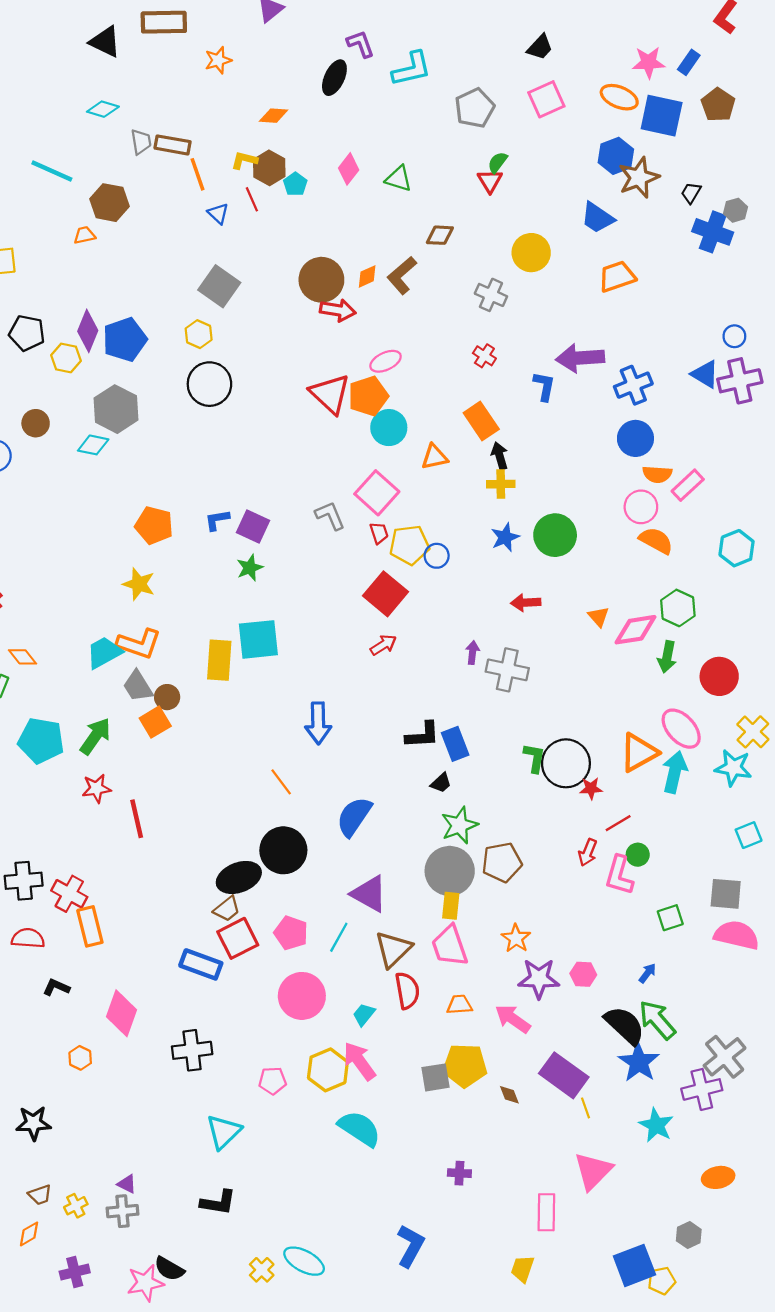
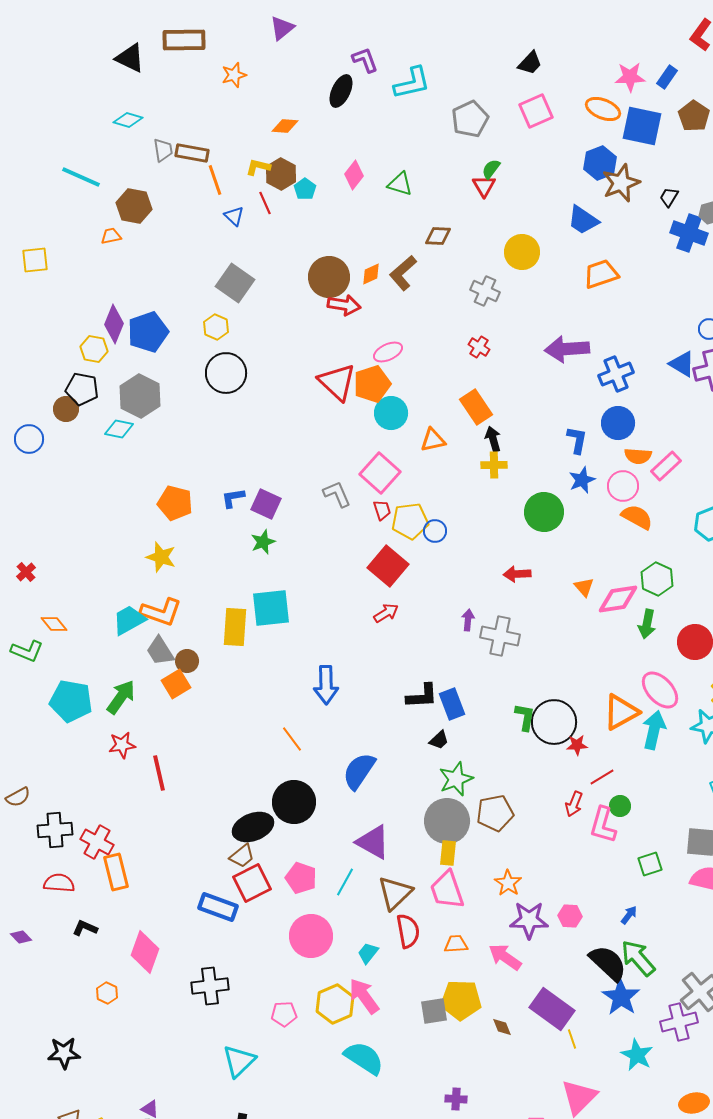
black pentagon: (27, 333) -> (82, 389), moved
blue L-shape: (544, 386) -> (577, 440), moved
blue star: (505, 537) -> (582, 480), moved

